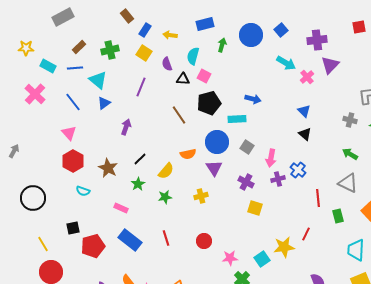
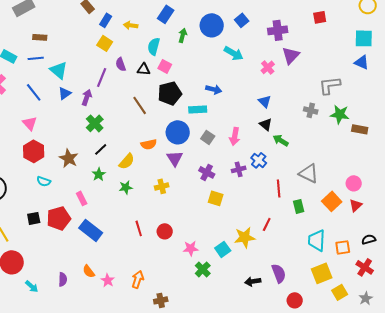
blue rectangle: (205, 24) -> (166, 14), turned -42
brown rectangle: (79, 47) -> (40, 37), turned 48
green cross: (110, 50) -> (95, 123), moved, turned -30
cyan arrow: (286, 63) -> (234, 53), moved
purple semicircle: (167, 64) -> (121, 64), moved
purple arrow: (126, 127) -> (87, 97), moved
green arrow: (350, 154) -> (281, 140), moved
pink arrow: (271, 158) -> (235, 136), moved
pink rectangle: (121, 208) -> (82, 198), turned 40
red line: (166, 238) -> (139, 228), moved
red pentagon: (93, 246) -> (59, 218), moved

